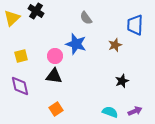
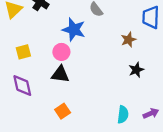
blue star: (76, 44) -> (74, 30), moved
black star: (122, 81) -> (136, 70), moved
cyan semicircle: (110, 112) -> (123, 115), turned 77

